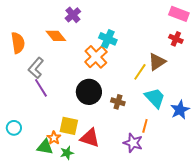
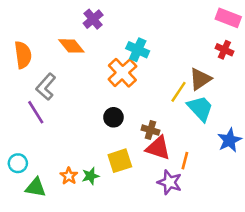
purple line: (41, 88) -> (36, 112), moved
black circle: (89, 92) -> (113, 117), size x0.6
cyan trapezoid: (155, 98) -> (200, 108), moved
yellow square: (69, 126) -> (120, 161), moved, turned -30
red triangle: (90, 138) -> (158, 148), moved
green triangle: (45, 147) -> (36, 187), moved
green star: (67, 153) -> (91, 176), moved

